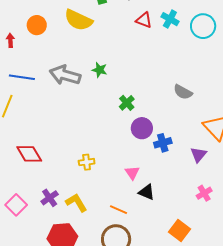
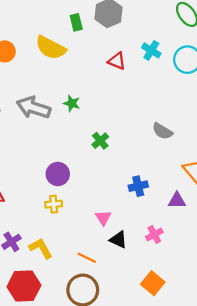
red triangle: (144, 20) -> (117, 61), moved
purple circle: (142, 128) -> (58, 174), moved
purple triangle: (198, 155) -> (177, 201), turned 48
pink cross: (204, 193) -> (154, 234), moved

